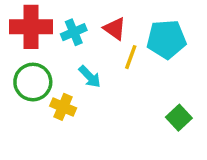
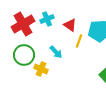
red cross: (31, 27) -> (23, 24), turned -30
cyan cross: (74, 32) -> (47, 19), moved

